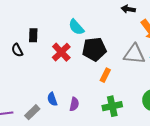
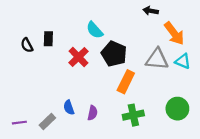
black pentagon: (94, 49) -> (114, 54), turned 30
black semicircle: (17, 50) -> (27, 45), moved
orange rectangle: (105, 75) -> (126, 82), size x1.5

